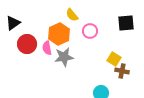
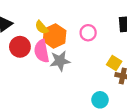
yellow semicircle: (72, 15) -> (42, 27), moved
pink semicircle: (47, 48) -> (42, 51), size x1.5

